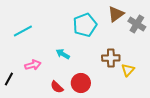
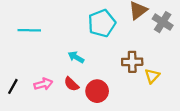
cyan line: (23, 31) -> (29, 30), turned 30
pink arrow: (33, 65) -> (43, 84), moved
red semicircle: (57, 87) -> (71, 84), moved

